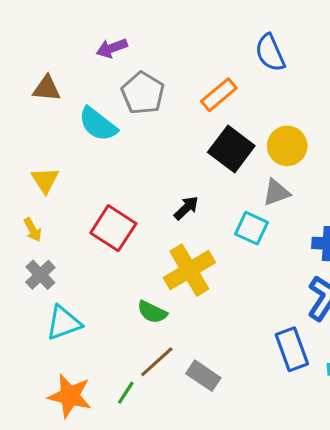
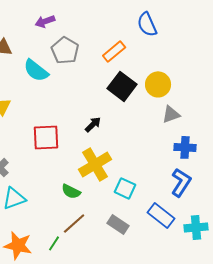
gray triangle: (276, 192) -> (171, 114), moved
red square: (113, 228) -> (46, 137), turned -36
cyan square: (251, 228) -> (125, 188), moved
blue rectangle: (292, 349) -> (161, 215), turned -32
gray rectangle: (203, 376) -> (118, 224), moved

